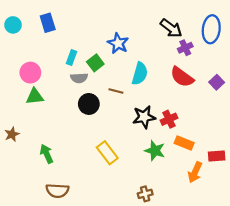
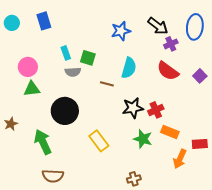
blue star: (118, 43) -> (121, 31), moved, turned 30
cyan rectangle: (71, 57) -> (66, 53), turned -40
green square: (95, 63) -> (88, 58), turned -35
black circle: (89, 104) -> (65, 111), moved, size x1.4
green arrow: (47, 154) -> (43, 142), size x1.4

